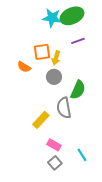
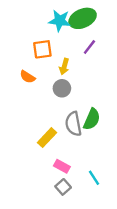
purple line: (78, 41) -> (89, 47), turned -32
orange square: (42, 52) -> (42, 49), moved
green semicircle: (78, 90) -> (92, 119), moved

